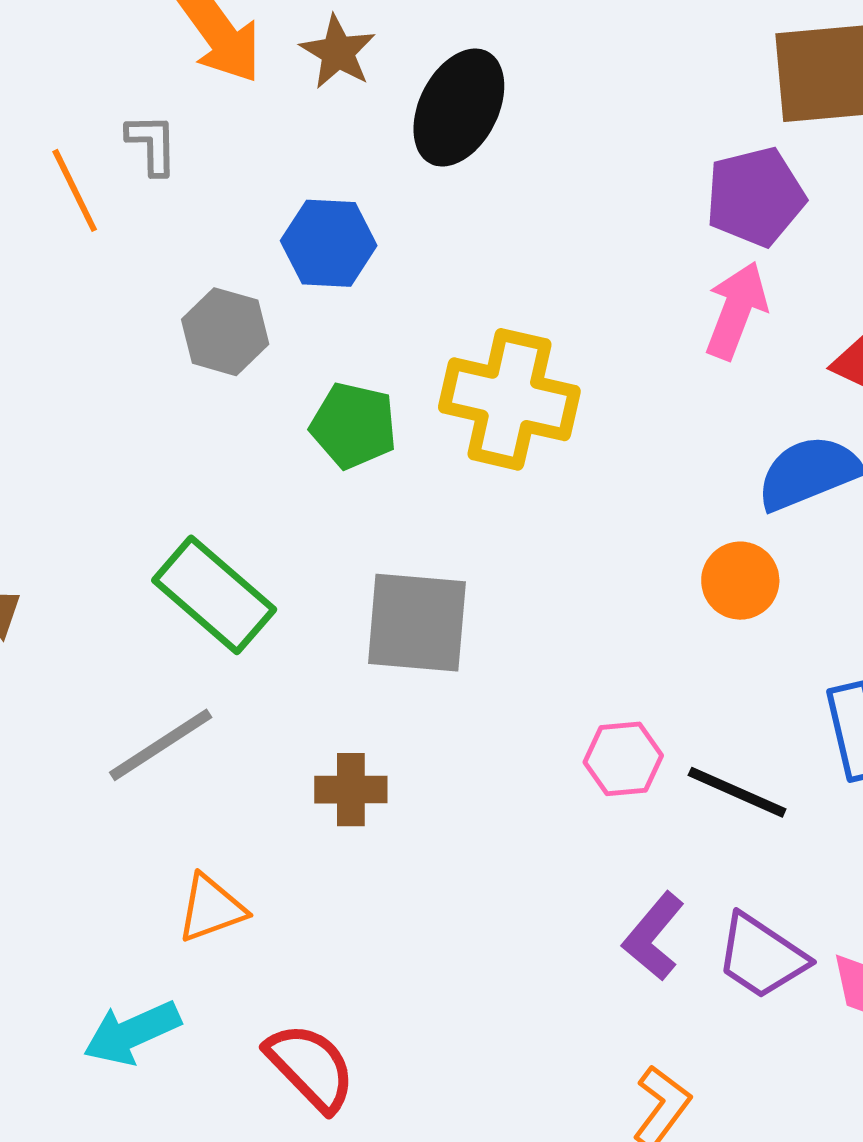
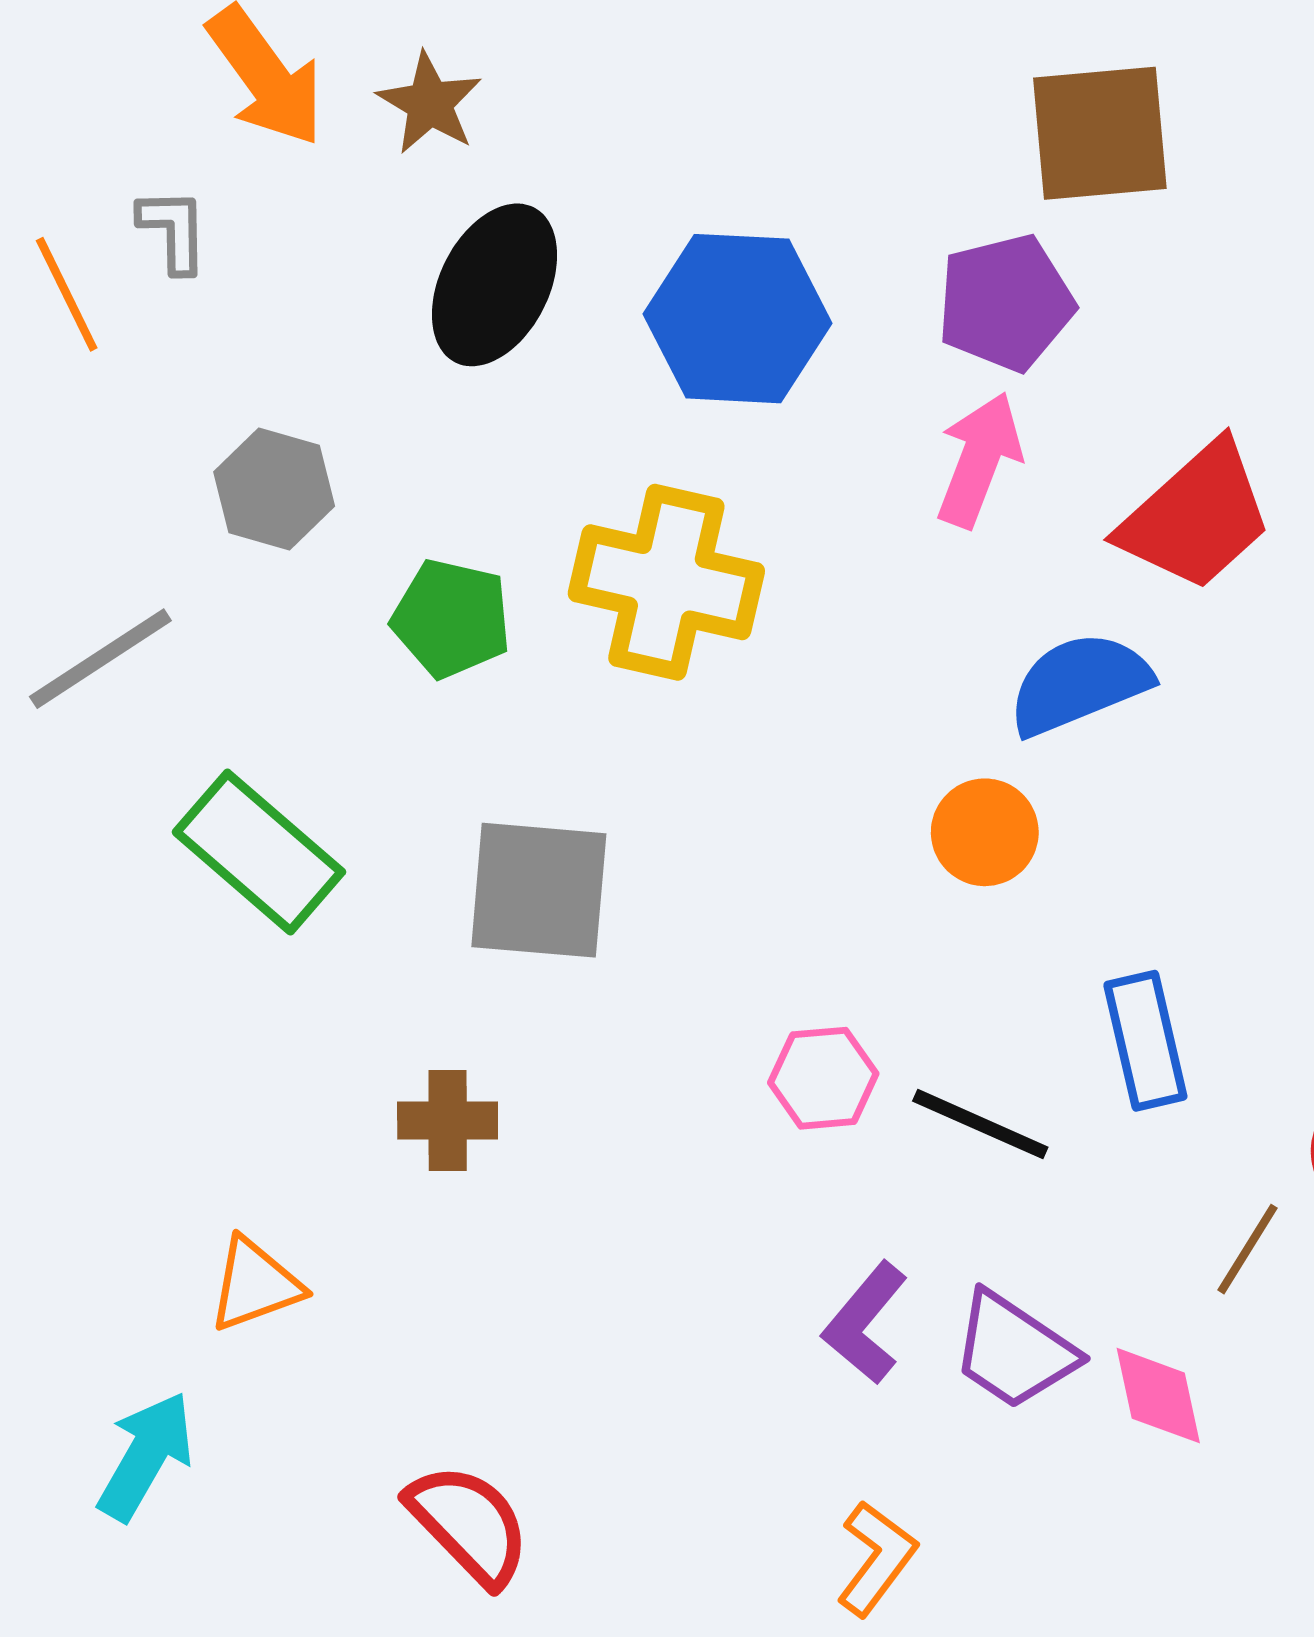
black ellipse: (459, 108) -> (494, 285), moved
blue hexagon: (329, 243) -> (738, 319), moved, size x1.4
gray line: (161, 745) -> (100, 659), moved
cyan arrow: (132, 1033) -> (146, 1456), turned 144
red semicircle: (311, 1067) -> (469, 1524), moved

